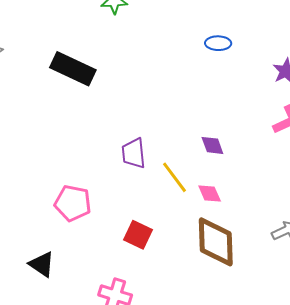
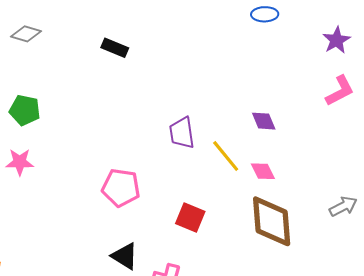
black rectangle: (73, 69) -> (115, 48), size x0.6
black triangle: (42, 264) -> (125, 256), moved

